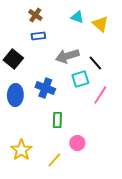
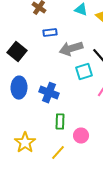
blue rectangle: (38, 36) -> (50, 33), moved
blue cross: (45, 88) -> (49, 93), moved
green rectangle: (57, 120) -> (60, 122), moved

